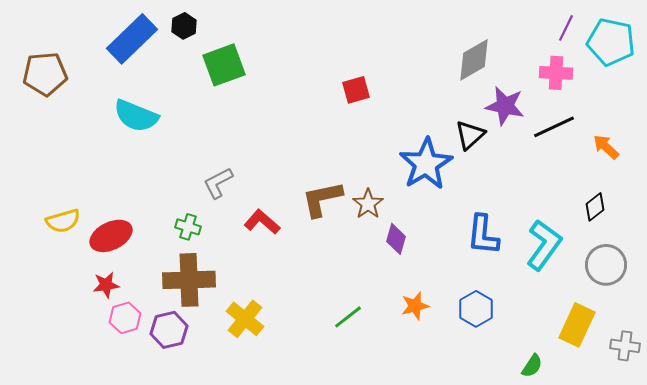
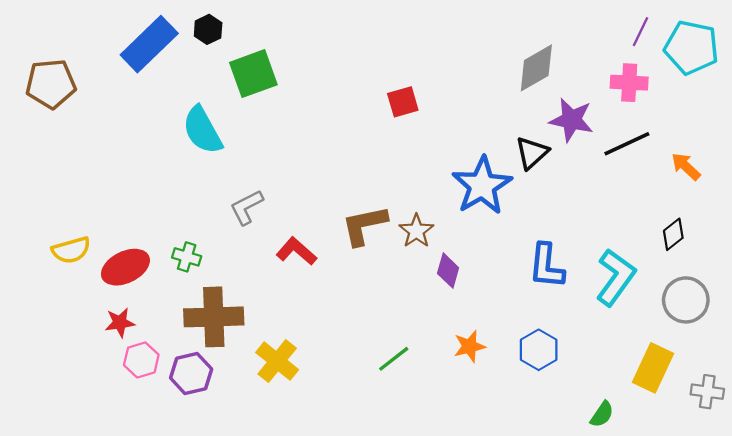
cyan semicircle: (136, 116) -> (202, 130), moved, turned 39
green cross: (188, 227) -> (187, 257), moved

